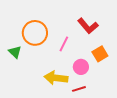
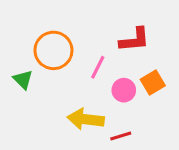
red L-shape: (88, 26) -> (134, 40), turned -55
pink circle: (81, 67) -> (124, 90), moved

